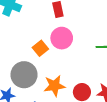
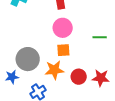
orange square: (40, 48) -> (63, 50), moved, turned 32

